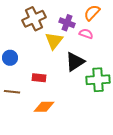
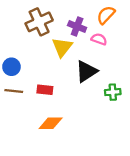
green cross: (98, 80) -> (113, 92), size x0.6
brown line: (12, 92) -> (14, 91), moved

